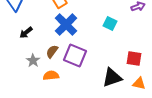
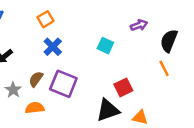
blue cross: (66, 24) -> (53, 47), size x0.7
red square: (134, 58) -> (123, 87), moved, turned -35

